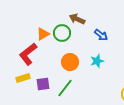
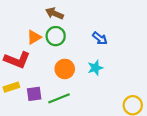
brown arrow: (77, 19) -> (55, 13), moved
red L-shape: (28, 54) -> (17, 60), turned -120
green line: (65, 88) -> (59, 98), turned 30

